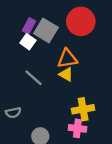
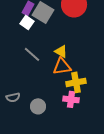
orange triangle: (67, 59) -> (62, 66), moved
gray semicircle: (13, 113) -> (13, 97), moved

